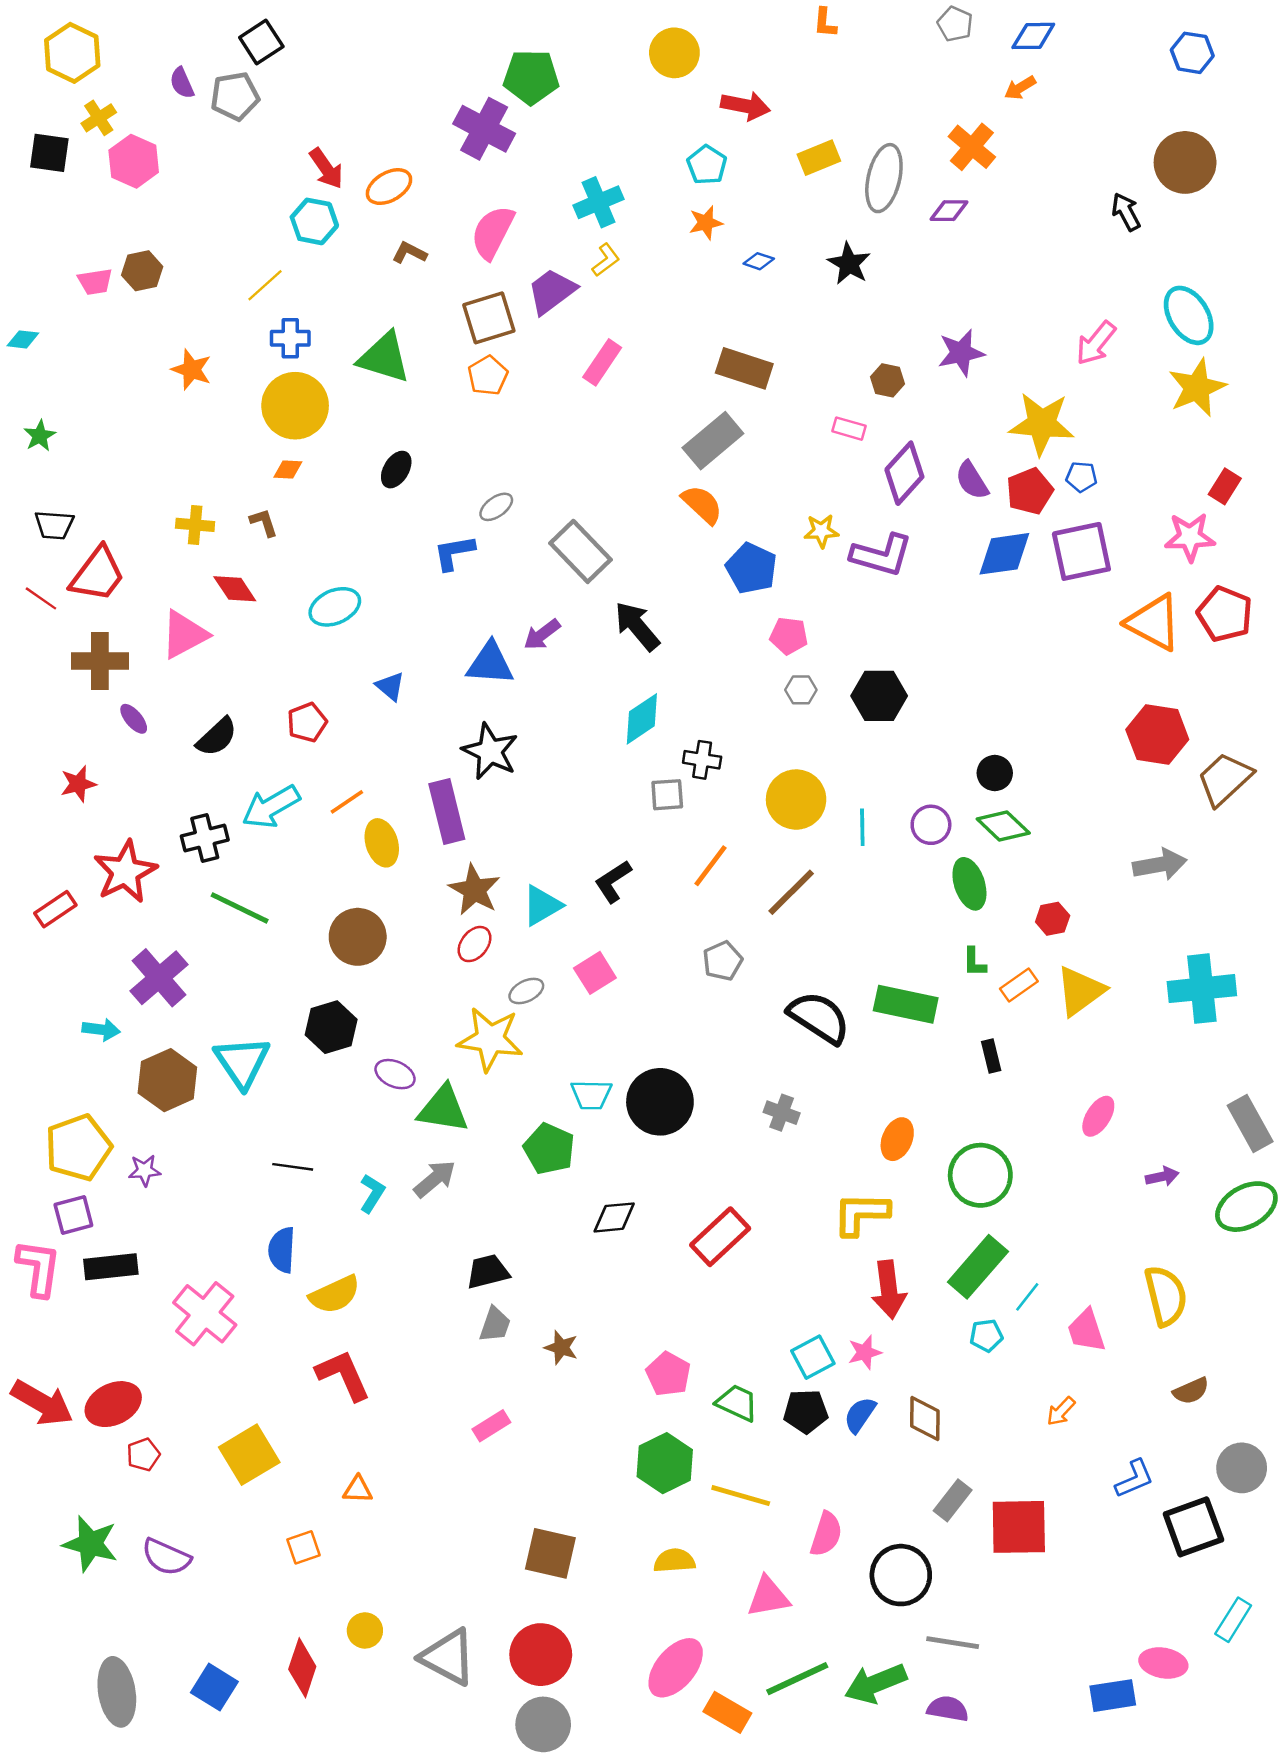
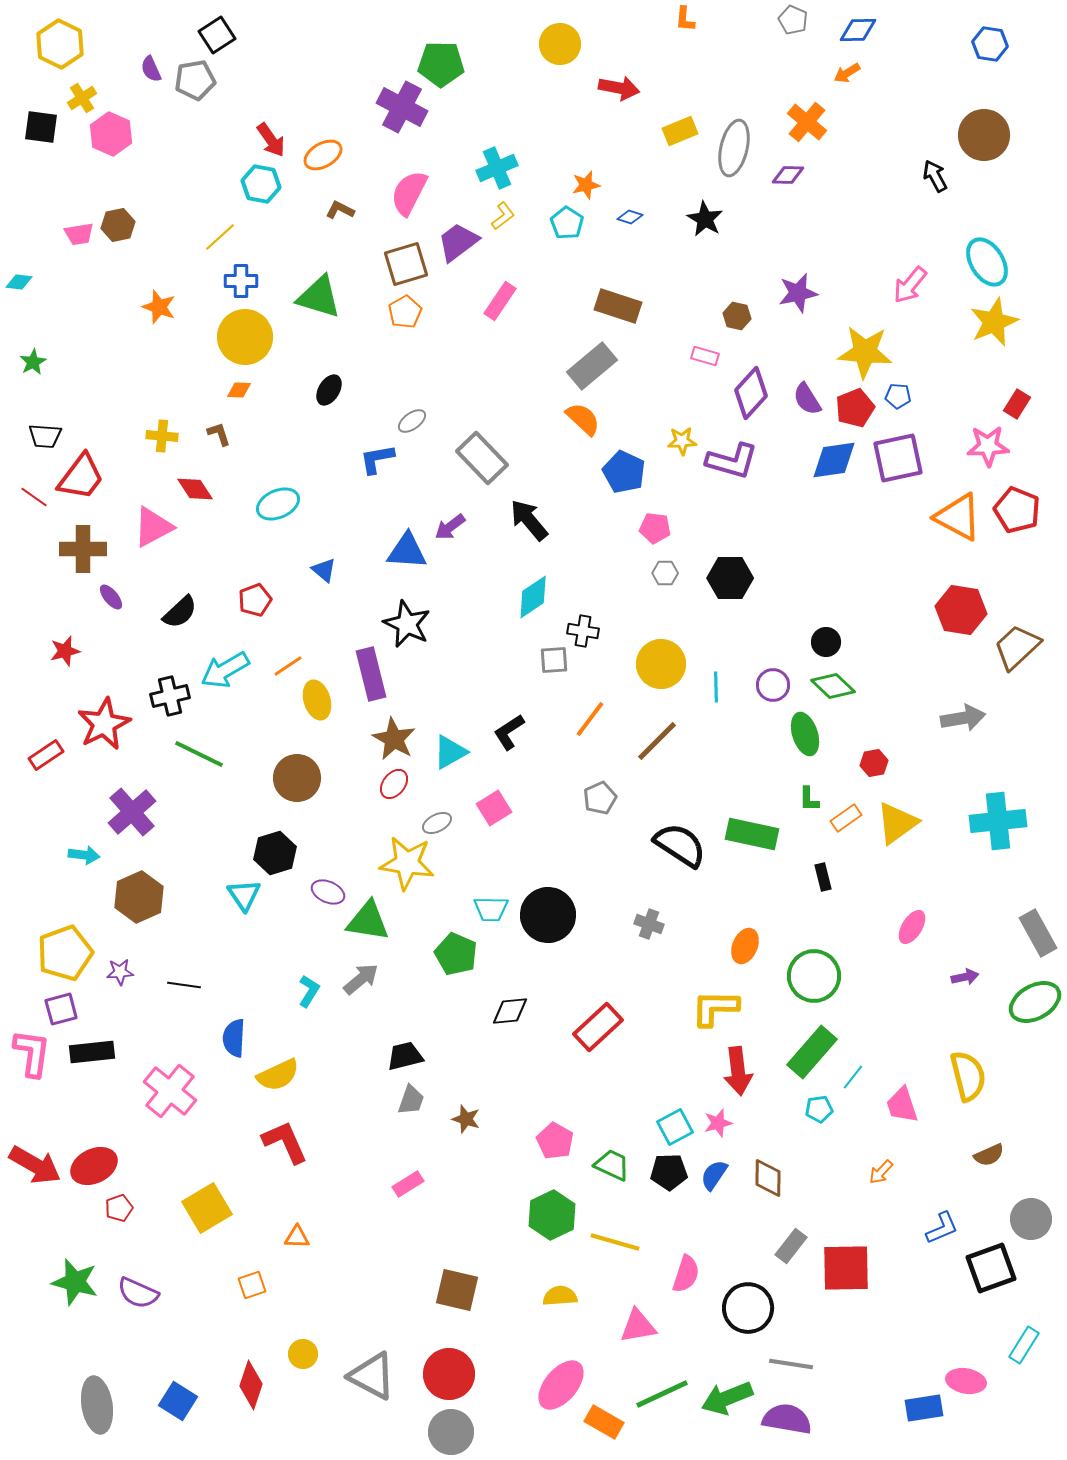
cyan pentagon: (707, 165) -> (567, 223), moved
cyan triangle: (242, 1062) -> (244, 895), moved, size x0.7
black line: (293, 1167) -> (184, 985), moved
purple semicircle: (948, 1709) -> (787, 1419), size x1.4

